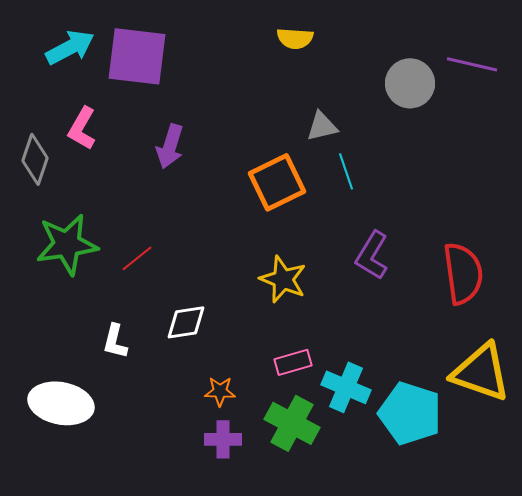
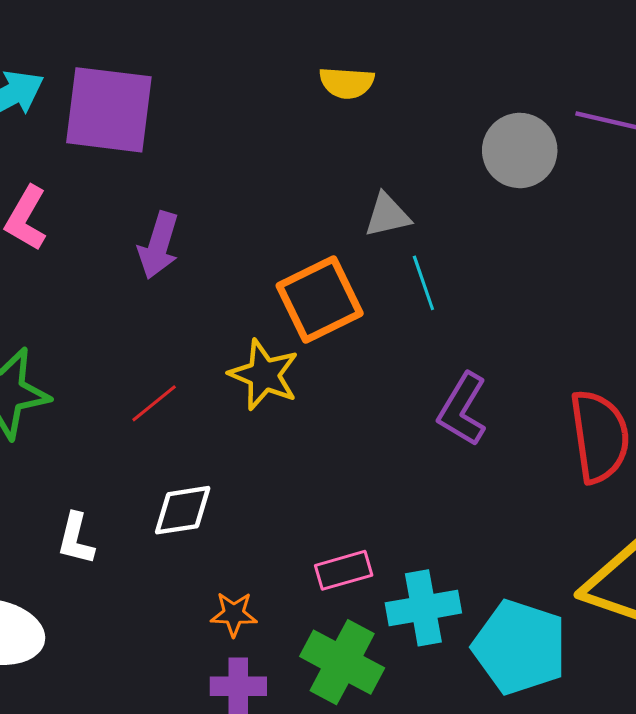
red line: (137, 258) -> (154, 403), moved
yellow star: (283, 279) -> (264, 375), moved
cyan cross: (346, 387) -> (423, 608), turned -33

